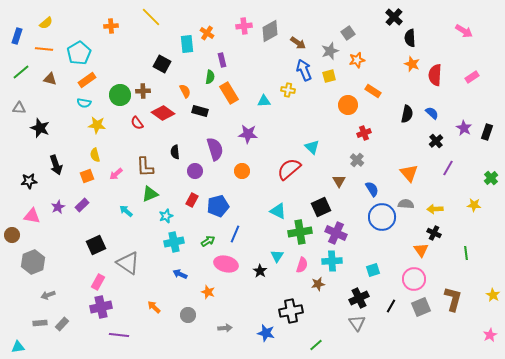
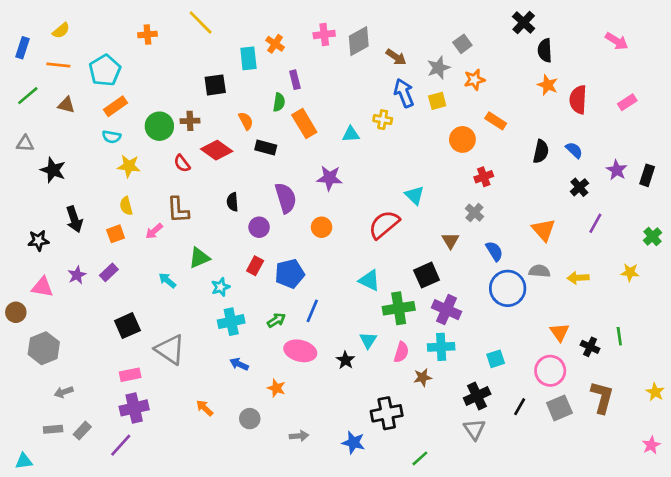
black square: (162, 64) -> (215, 85), turned -36
brown L-shape: (145, 167) -> (178, 210), moved
black cross: (434, 233) -> (590, 347), moved
pink rectangle: (98, 282) -> (130, 375), turned 49
purple line: (119, 335) -> (121, 445), moved, turned -54

